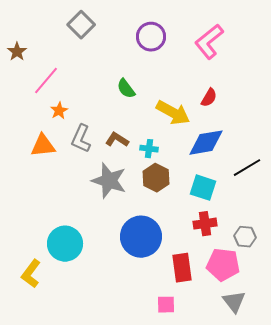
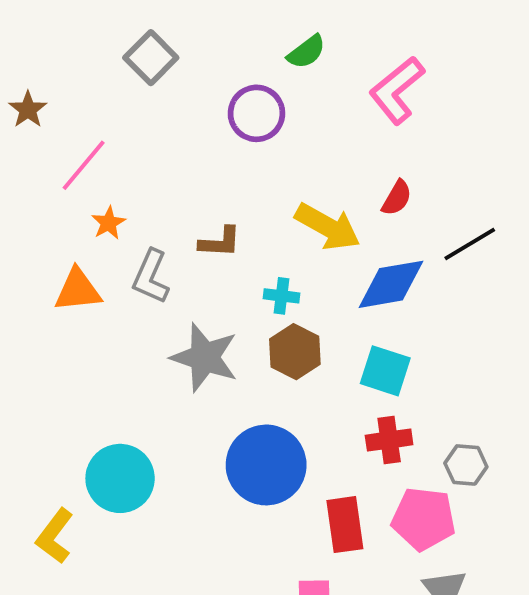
purple circle: (151, 37) -> (256, 113), moved
green semicircle: (126, 89) -> (306, 52), moved, turned -90
brown L-shape: (117, 140) -> (220, 242), moved, turned 150
black line: (247, 168) -> (470, 244), moved

